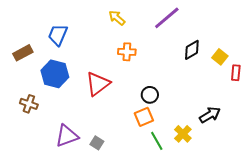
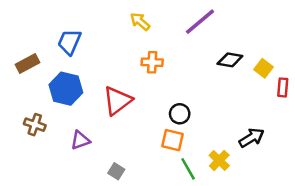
black diamond: (192, 50) -> (230, 60), turned 40
orange square: (144, 117) -> (172, 140), turned 36
purple triangle: (67, 136) -> (80, 140), moved, size x0.7

